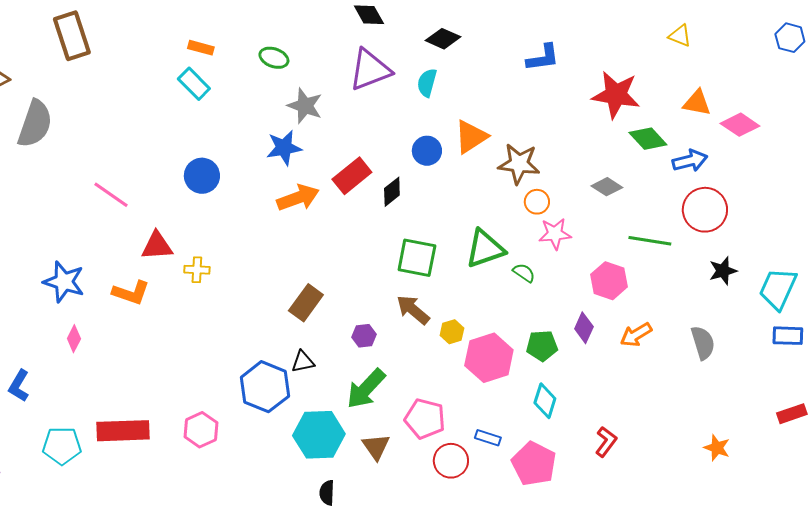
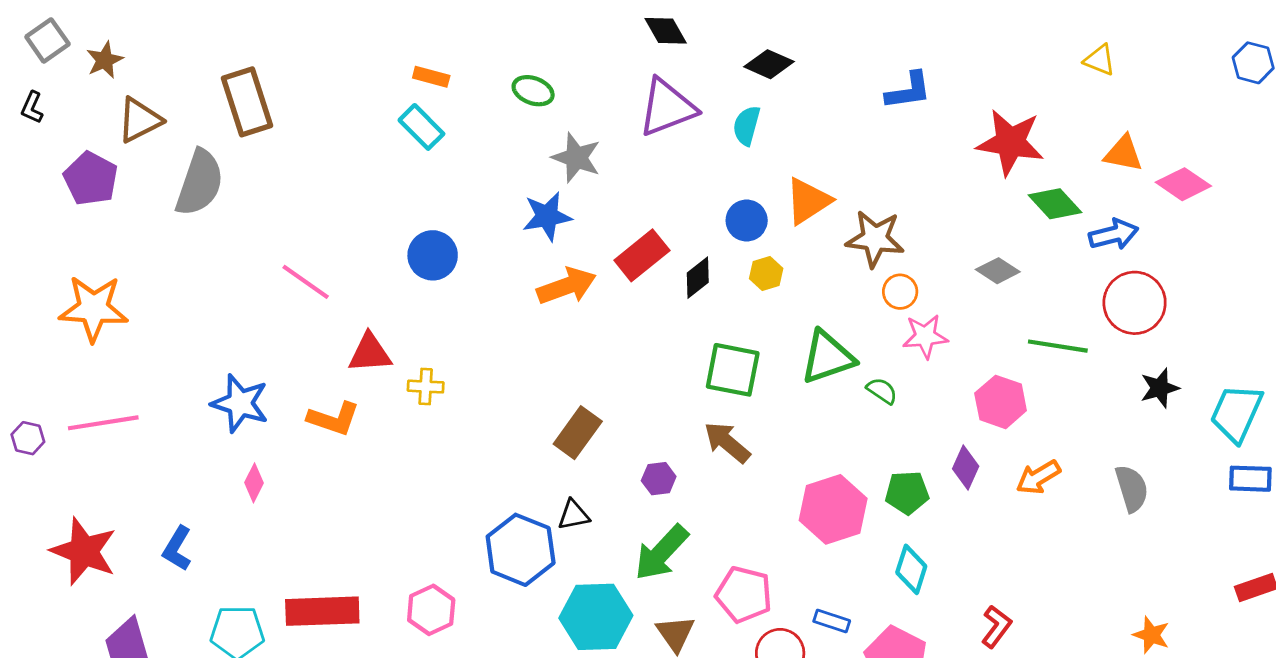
brown rectangle: (72, 36) -> (247, 102), moved
yellow hexagon: (452, 332) -> (766, 274), moved

